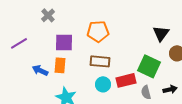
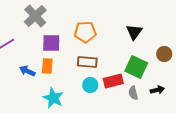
gray cross: (48, 15) -> (35, 16), size x1.6
black triangle: (161, 33) -> (134, 32), moved

